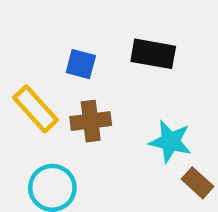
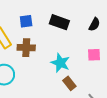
blue square: (81, 64) -> (26, 21), turned -32

